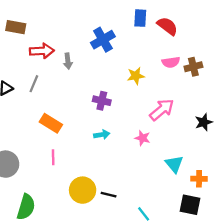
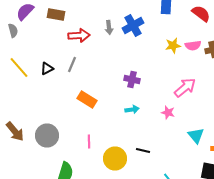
red semicircle: (167, 26) -> (201, 14), moved
gray arrow: (68, 61) -> (109, 28), moved
yellow star: (136, 76) -> (173, 46), moved
pink line: (53, 157) -> (89, 142), moved
black line: (109, 195) -> (143, 150), moved

